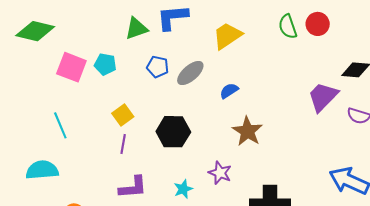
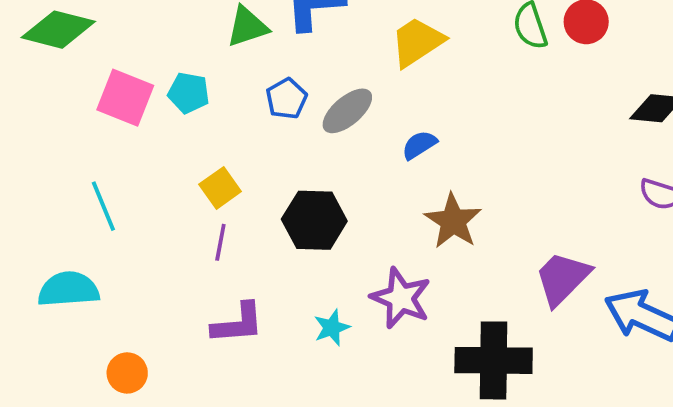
blue pentagon: (158, 67) -> (286, 99), turned 30
purple trapezoid: (323, 97) -> (562, 278), moved
purple star: (220, 173) -> (401, 298), size x1.4

